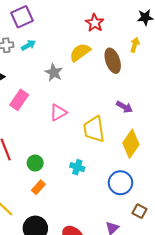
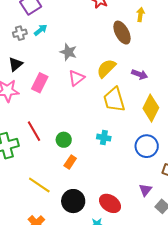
yellow semicircle: (80, 52) -> (106, 68), moved
pink triangle: (58, 112) -> (76, 78), moved

